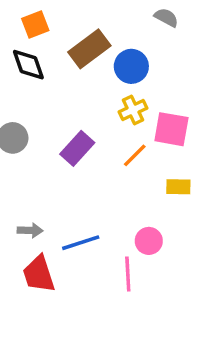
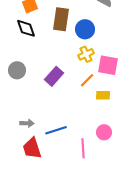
brown rectangle: (89, 49) -> (61, 19), turned -45
yellow rectangle: (178, 187) -> (103, 95), moved
pink circle: (149, 241) -> (104, 132), moved

